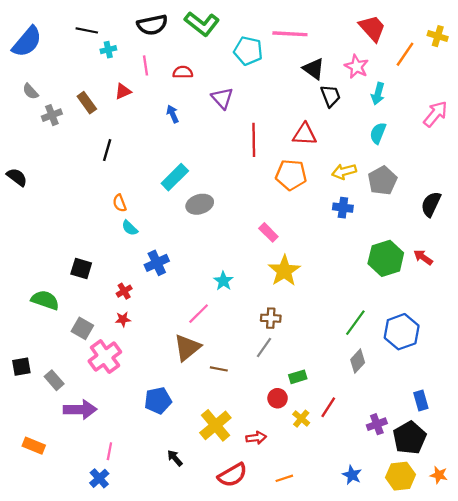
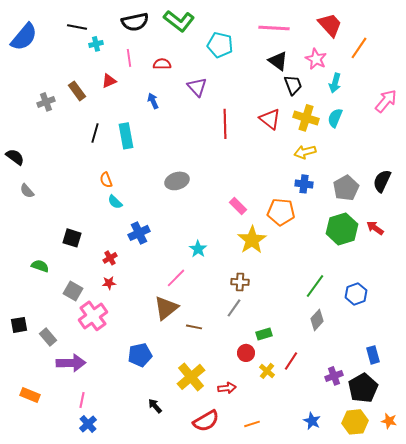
pink line: (290, 34) -> (274, 28), moved
yellow cross: (438, 36) -> (306, 118), moved, size x1.4
gray semicircle: (30, 91) -> (27, 191), moved
red triangle: (305, 134) -> (270, 119), turned 35
orange pentagon: (291, 175) -> (281, 212), moved
cyan rectangle: (175, 177) -> (126, 136), moved, turned -55
gray pentagon: (382, 181) -> (346, 188), moved
green semicircle: (45, 300) -> (40, 266), size x0.7
blue hexagon: (402, 332) -> (356, 294), size x0.7
pink line: (109, 451) -> (82, 400), moved

